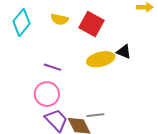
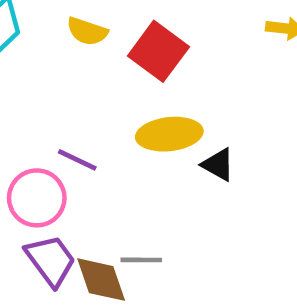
black triangle: (124, 52) -> (218, 165), moved
purple line: (52, 67) -> (77, 160), moved

